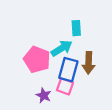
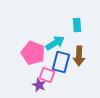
cyan rectangle: (76, 28) -> (77, 25), moved
pink square: (65, 86) -> (47, 75), moved

